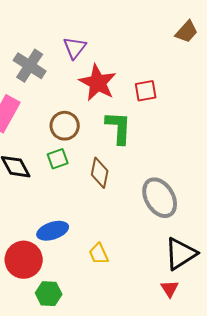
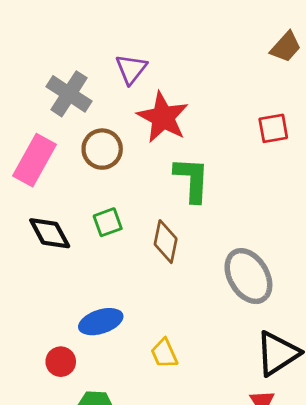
red square: (146, 91) -> (273, 128), moved
brown circle: (65, 126) -> (102, 149), moved
red circle: (24, 260) -> (61, 362), size x0.6

